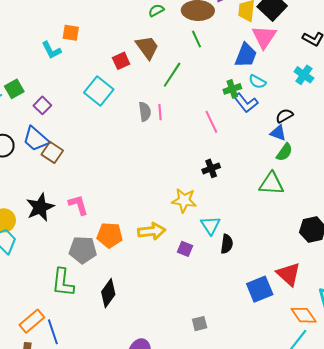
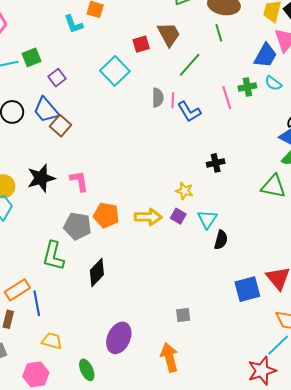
blue L-shape: (246, 103) -> (189, 112), moved
pink line: (211, 122) -> (227, 98), moved
yellow star: (184, 200) -> (184, 191), size x0.7
purple square: (185, 249) -> (178, 216), moved

